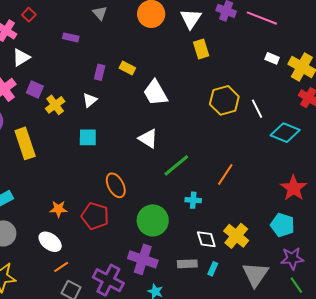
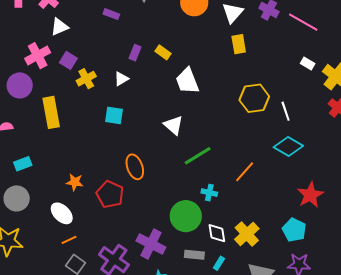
cyan diamond: (285, 133) -> (288, 146), moved
green circle: (153, 220) -> (186, 216), moved

